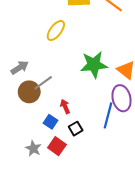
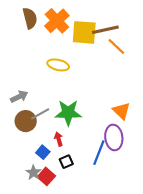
yellow ellipse: (56, 30) -> (58, 65), turned 60
green star: (94, 65) -> (68, 113), moved
gray star: (33, 148) -> (34, 173), moved

